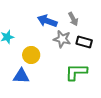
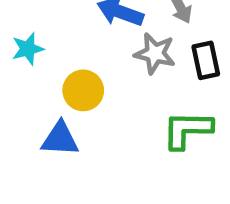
black rectangle: (84, 42) -> (206, 60), turned 63

